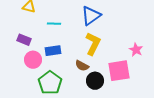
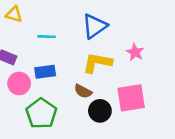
yellow L-shape: (93, 44) -> (97, 63), turned -105
pink star: (136, 50) -> (135, 52), moved

